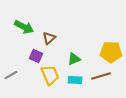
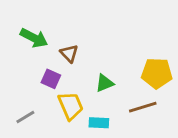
brown triangle: (49, 38) -> (69, 53), turned -32
gray line: (11, 75) -> (25, 117), moved
cyan rectangle: (75, 80) -> (99, 123), moved

